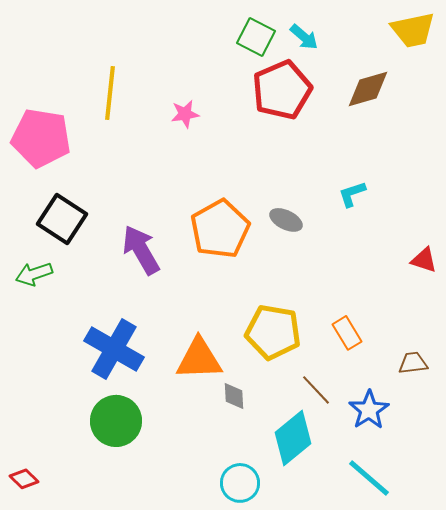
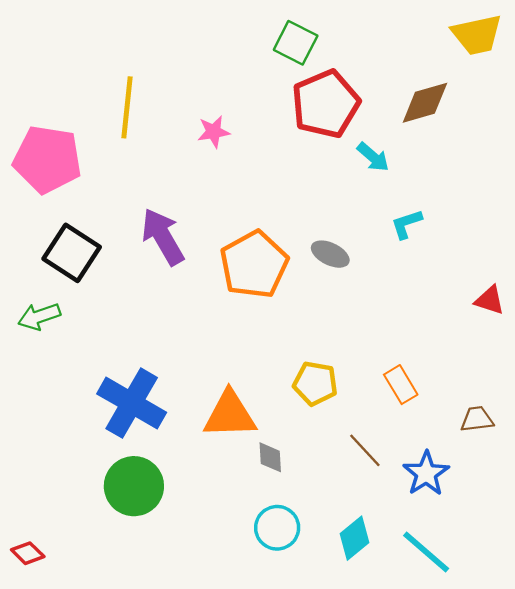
cyan arrow: (304, 37) -> (373, 157), moved
purple arrow: (141, 250) -> (163, 237), moved
yellow pentagon: (273, 332) -> (315, 383), size x0.7
cyan diamond: (293, 438) -> (355, 538), moved, size x0.7
cyan circle: (240, 483) -> (277, 528), moved

